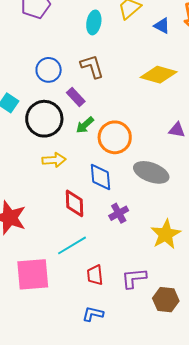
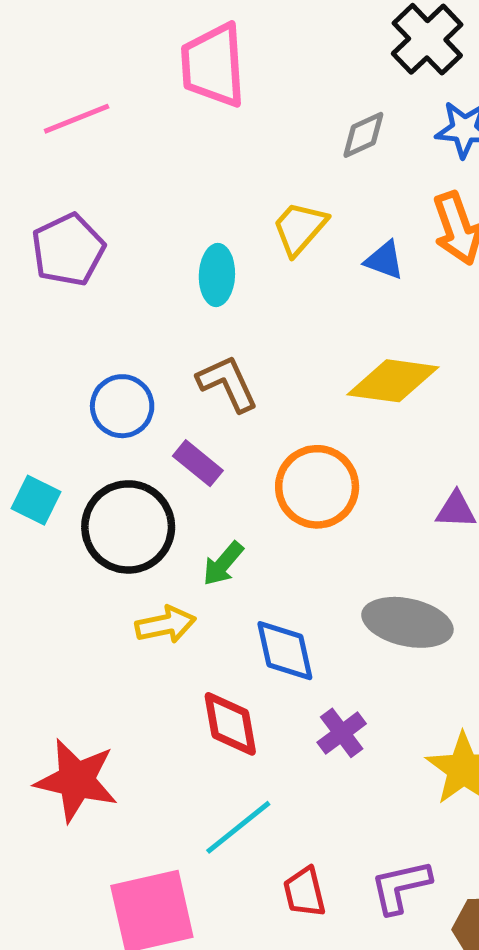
green arrow: (85, 125) -> (223, 564), moved
orange circle: (115, 137) -> (317, 487), moved

